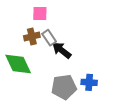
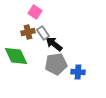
pink square: (40, 14) -> (35, 12), turned 32
gray pentagon: (64, 87) -> (56, 64), moved

